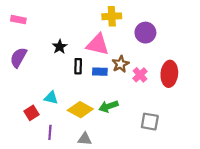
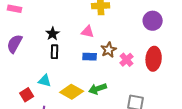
purple circle: (145, 33) -> (153, 21), moved
pink triangle: (98, 45) -> (88, 32), size x0.6
black rectangle: (78, 66) -> (55, 52), moved

